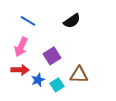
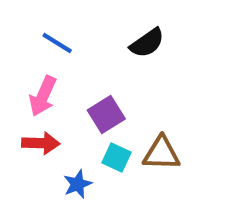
blue star: (38, 80) -> (78, 184), moved
cyan square: (57, 85) -> (116, 157), moved, turned -32

